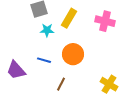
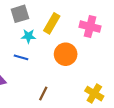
orange circle: (73, 54) -> (66, 54), moved
blue line: (44, 60) -> (21, 57), moved

